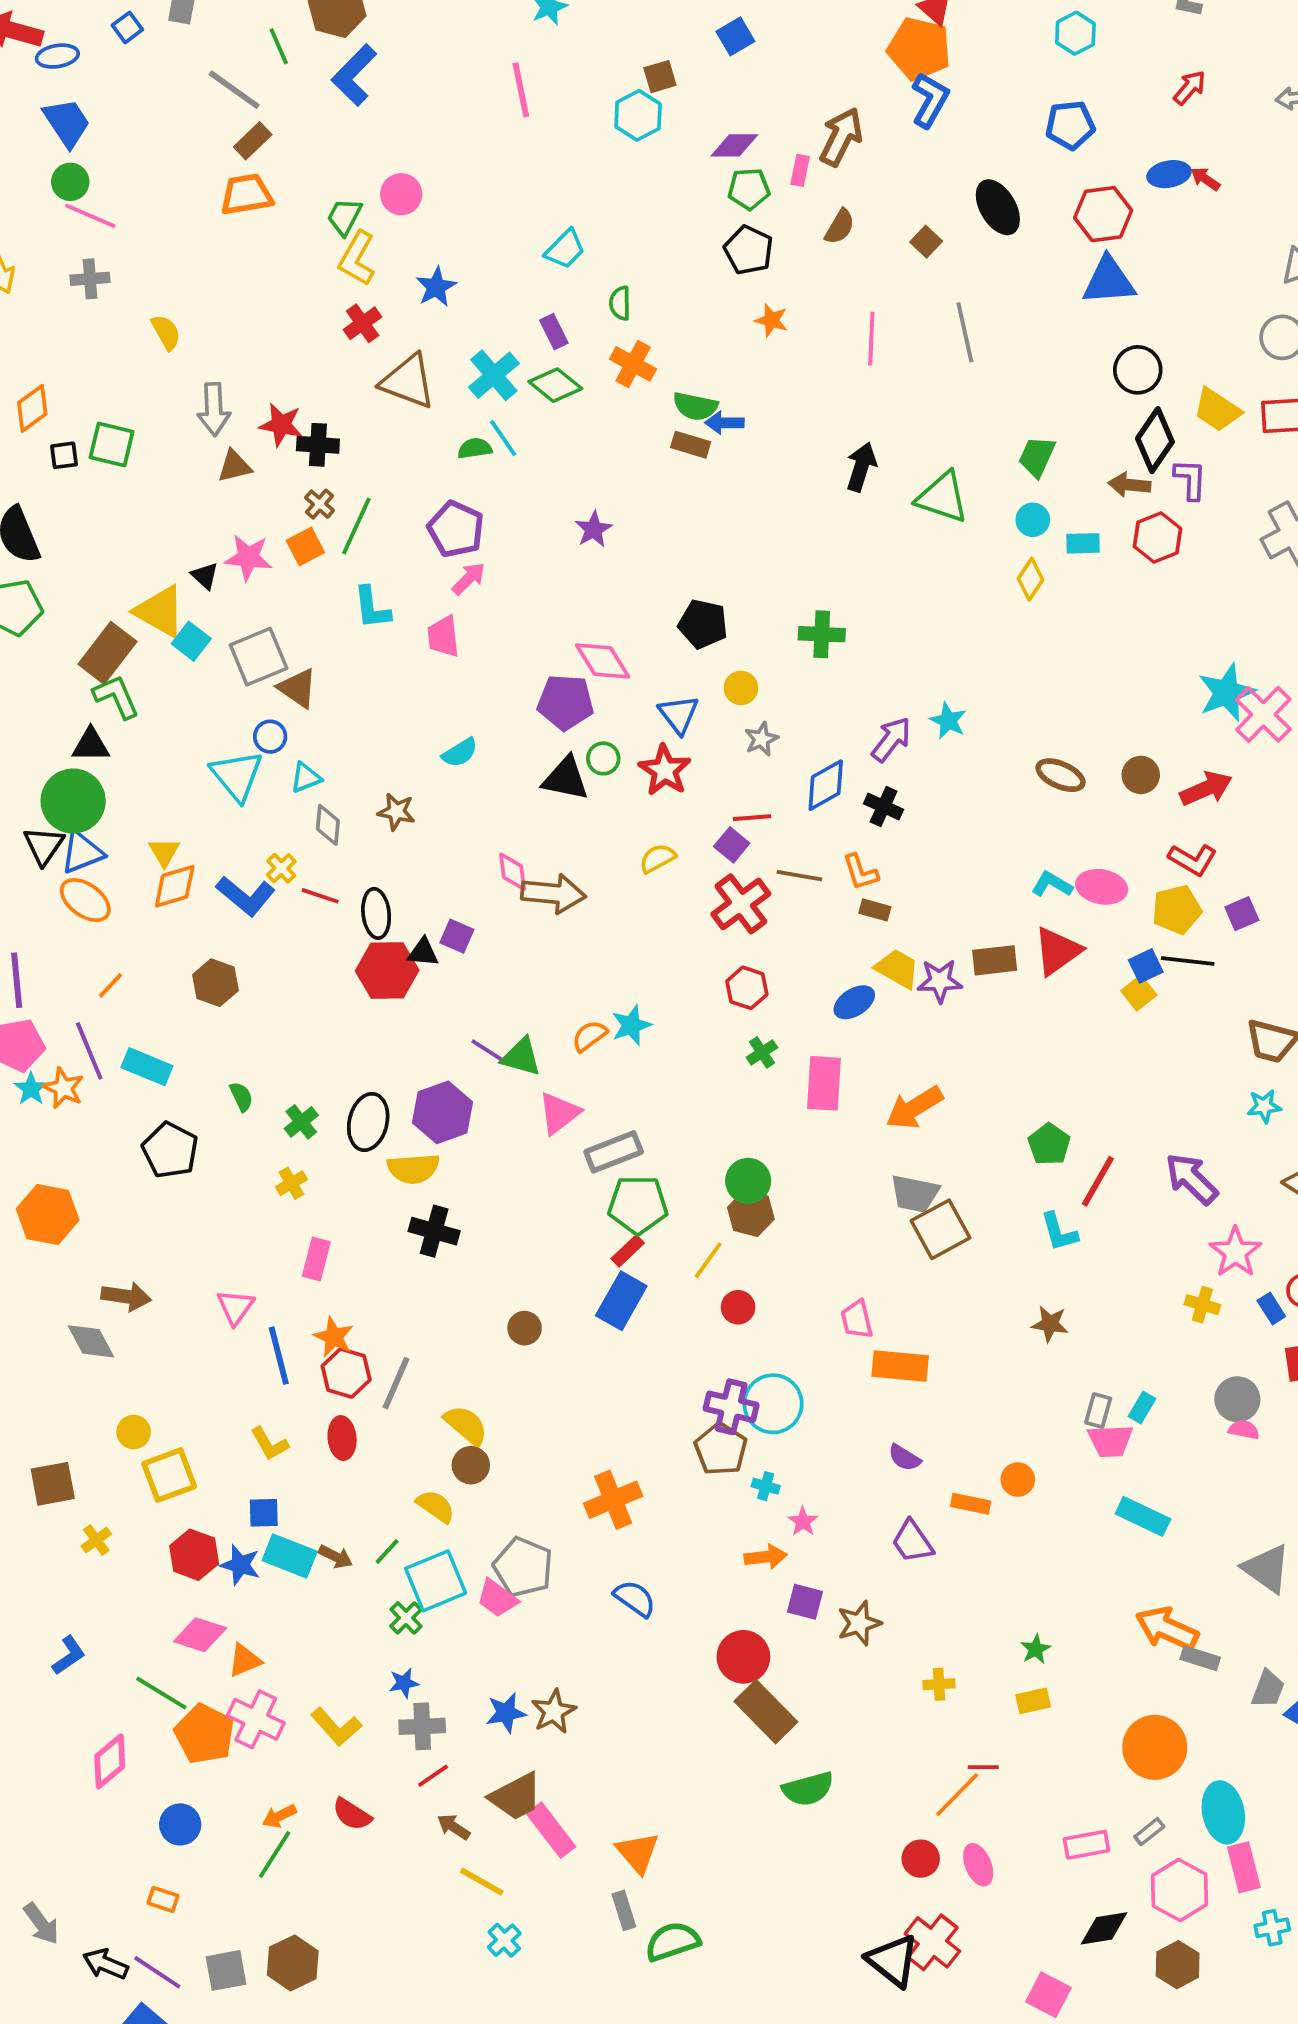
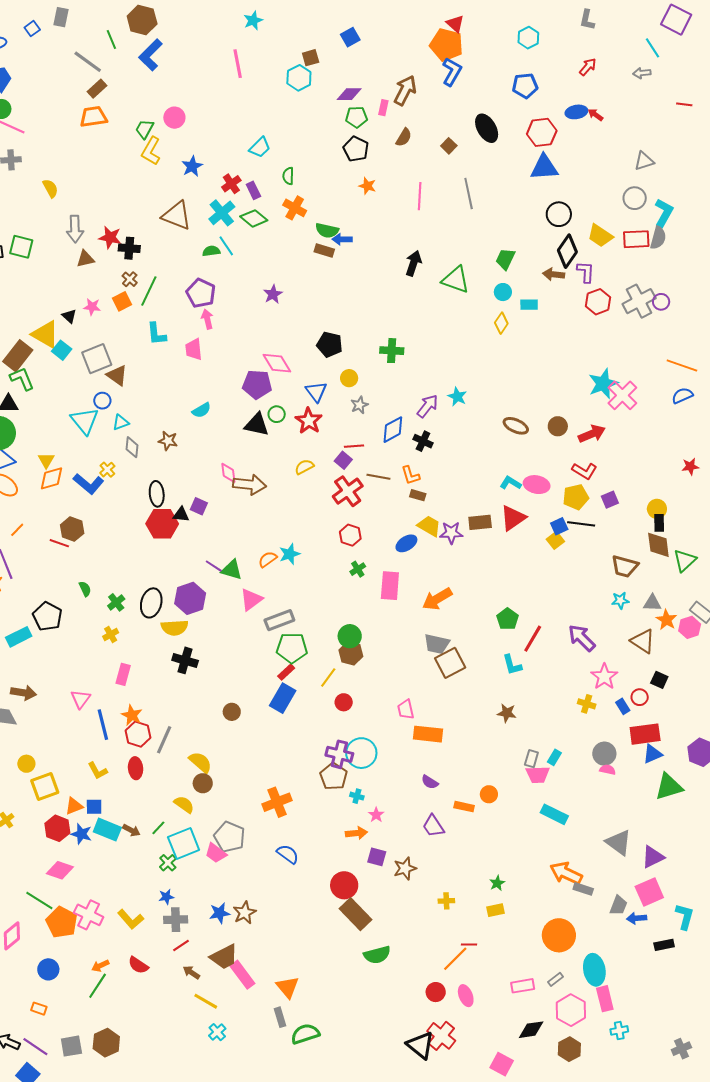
red cross: (363, 323) -> (231, 184), moved
red hexagon: (1157, 538) -> (598, 302), moved
pink star: (248, 558) -> (92, 307), size x0.7
pink arrow: (469, 578) -> (207, 319), turned -60
red line: (320, 896) -> (59, 543), moved
cyan rectangle: (147, 1067) -> (19, 637), moved, turned -50
orange triangle: (245, 1660) -> (74, 806), moved

